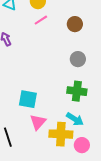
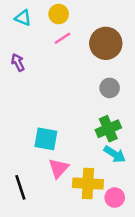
brown circle: (75, 24) -> (106, 43), size x1.6
green cross: (77, 91) -> (108, 129), turned -30
cyan arrow: (75, 119) -> (115, 154), moved

